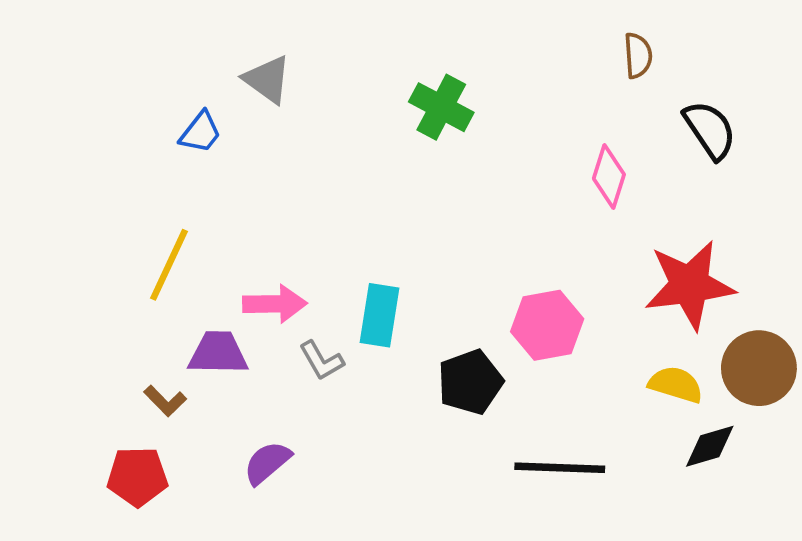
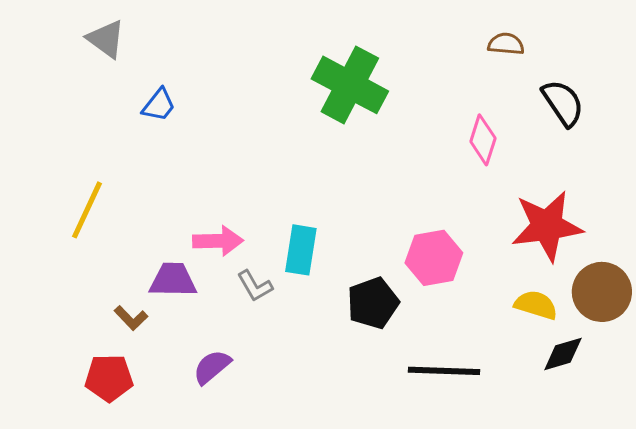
brown semicircle: (638, 55) -> (506, 44), turned -81
gray triangle: (267, 79) -> (106, 39), moved
green cross: (441, 107) -> (350, 85), size x1.5
yellow line: (169, 265) -> (87, 210), moved

